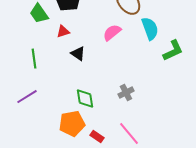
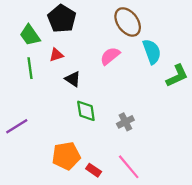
green line: (34, 59) -> (30, 68), moved
green diamond: (85, 99) -> (86, 111), moved

